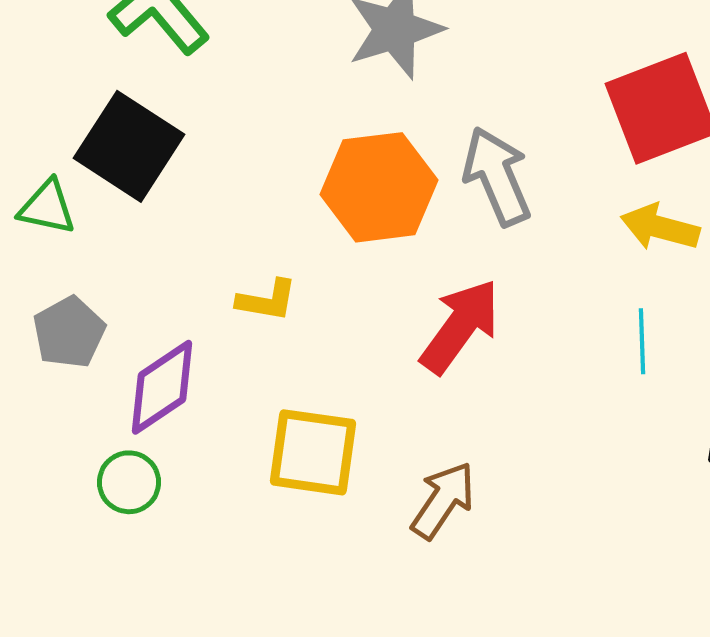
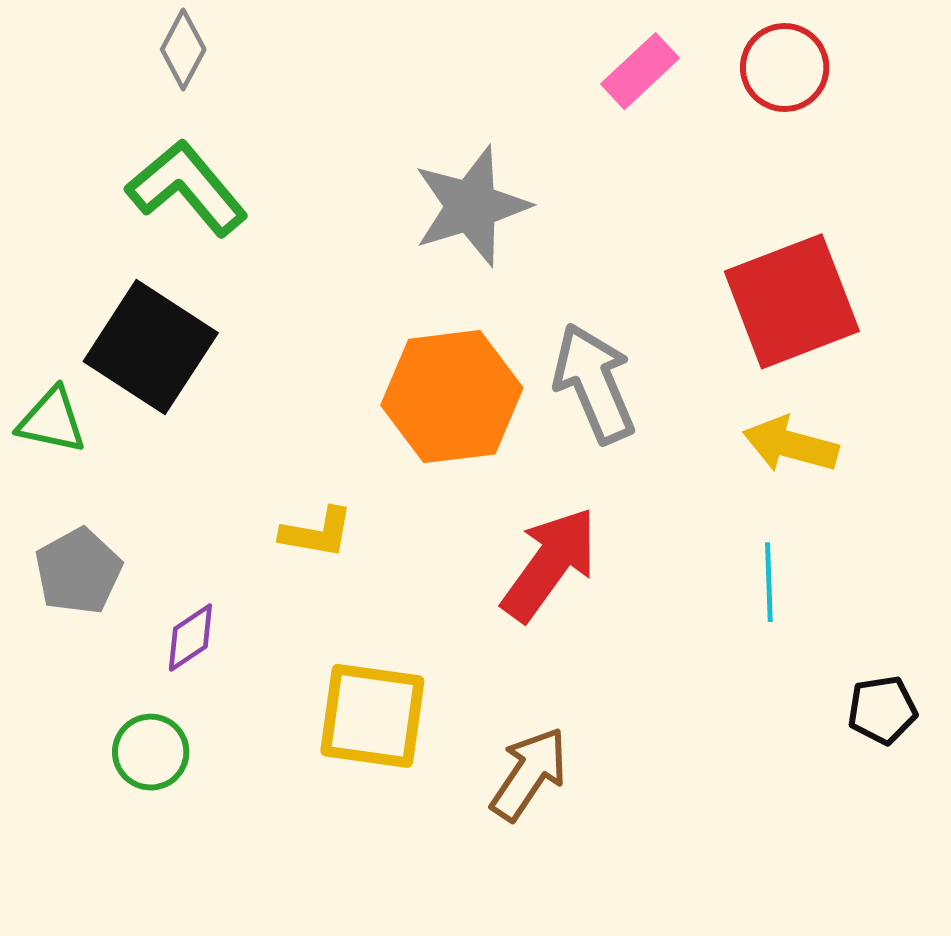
purple diamond: (162, 387) -> (190, 638), size x0.6

